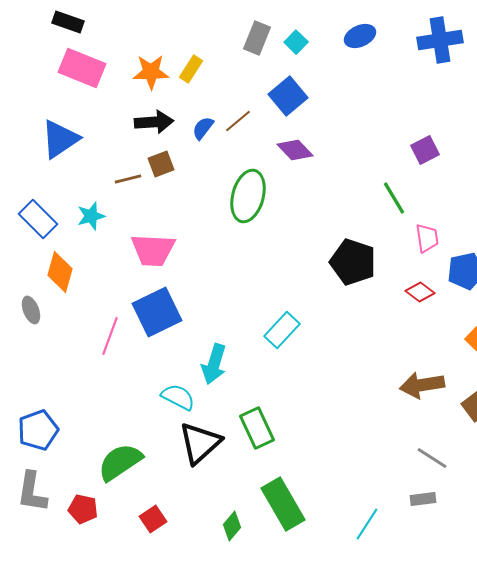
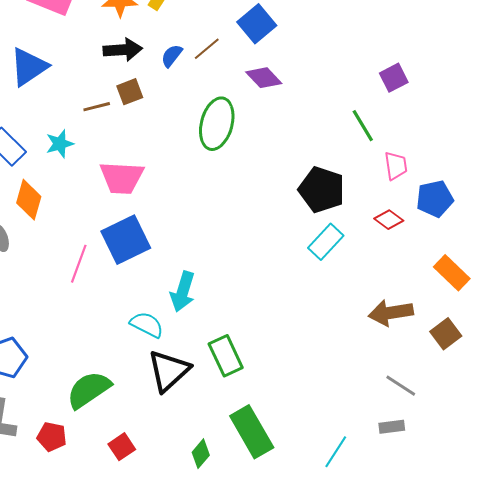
cyan rectangle: (282, 330) -> (326, 242), moved

